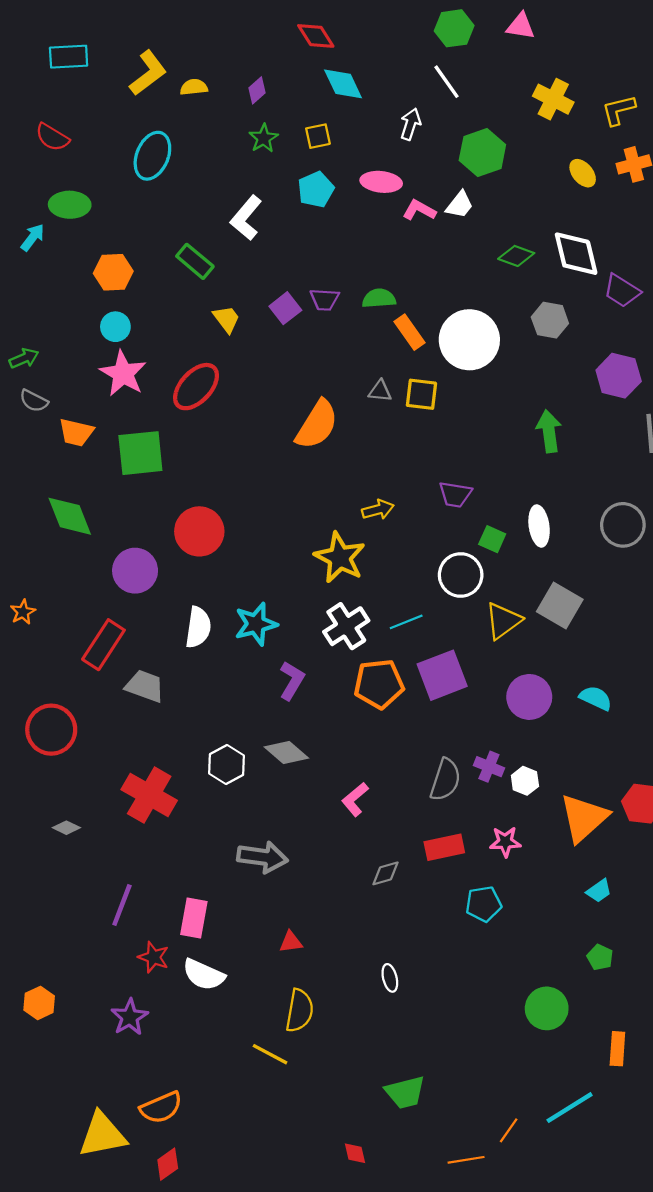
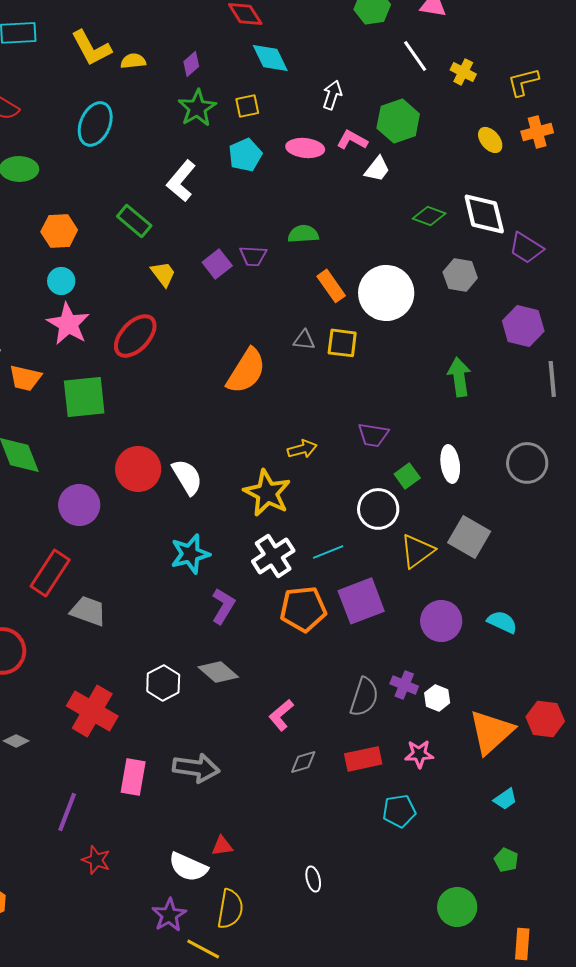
yellow L-shape: (148, 73) -> (91, 48), turned 99
white line: (446, 82) -> (415, 56), moved
yellow cross: (553, 99) -> (463, 72), size x0.7
green star: (264, 138) -> (197, 108), size x1.4
pink L-shape: (419, 210) -> (352, 140), moved
green semicircle: (379, 298) -> (303, 234), moved
green square: (492, 539) -> (407, 476), turned 30
white semicircle: (198, 627) -> (187, 477), moved, turned -39
gray diamond: (386, 873) -> (303, 762), moved
pink rectangle: (194, 918) -> (133, 777), moved
white semicircle: (204, 975) -> (188, 867), moved
purple star: (130, 1017) -> (169, 915), moved

